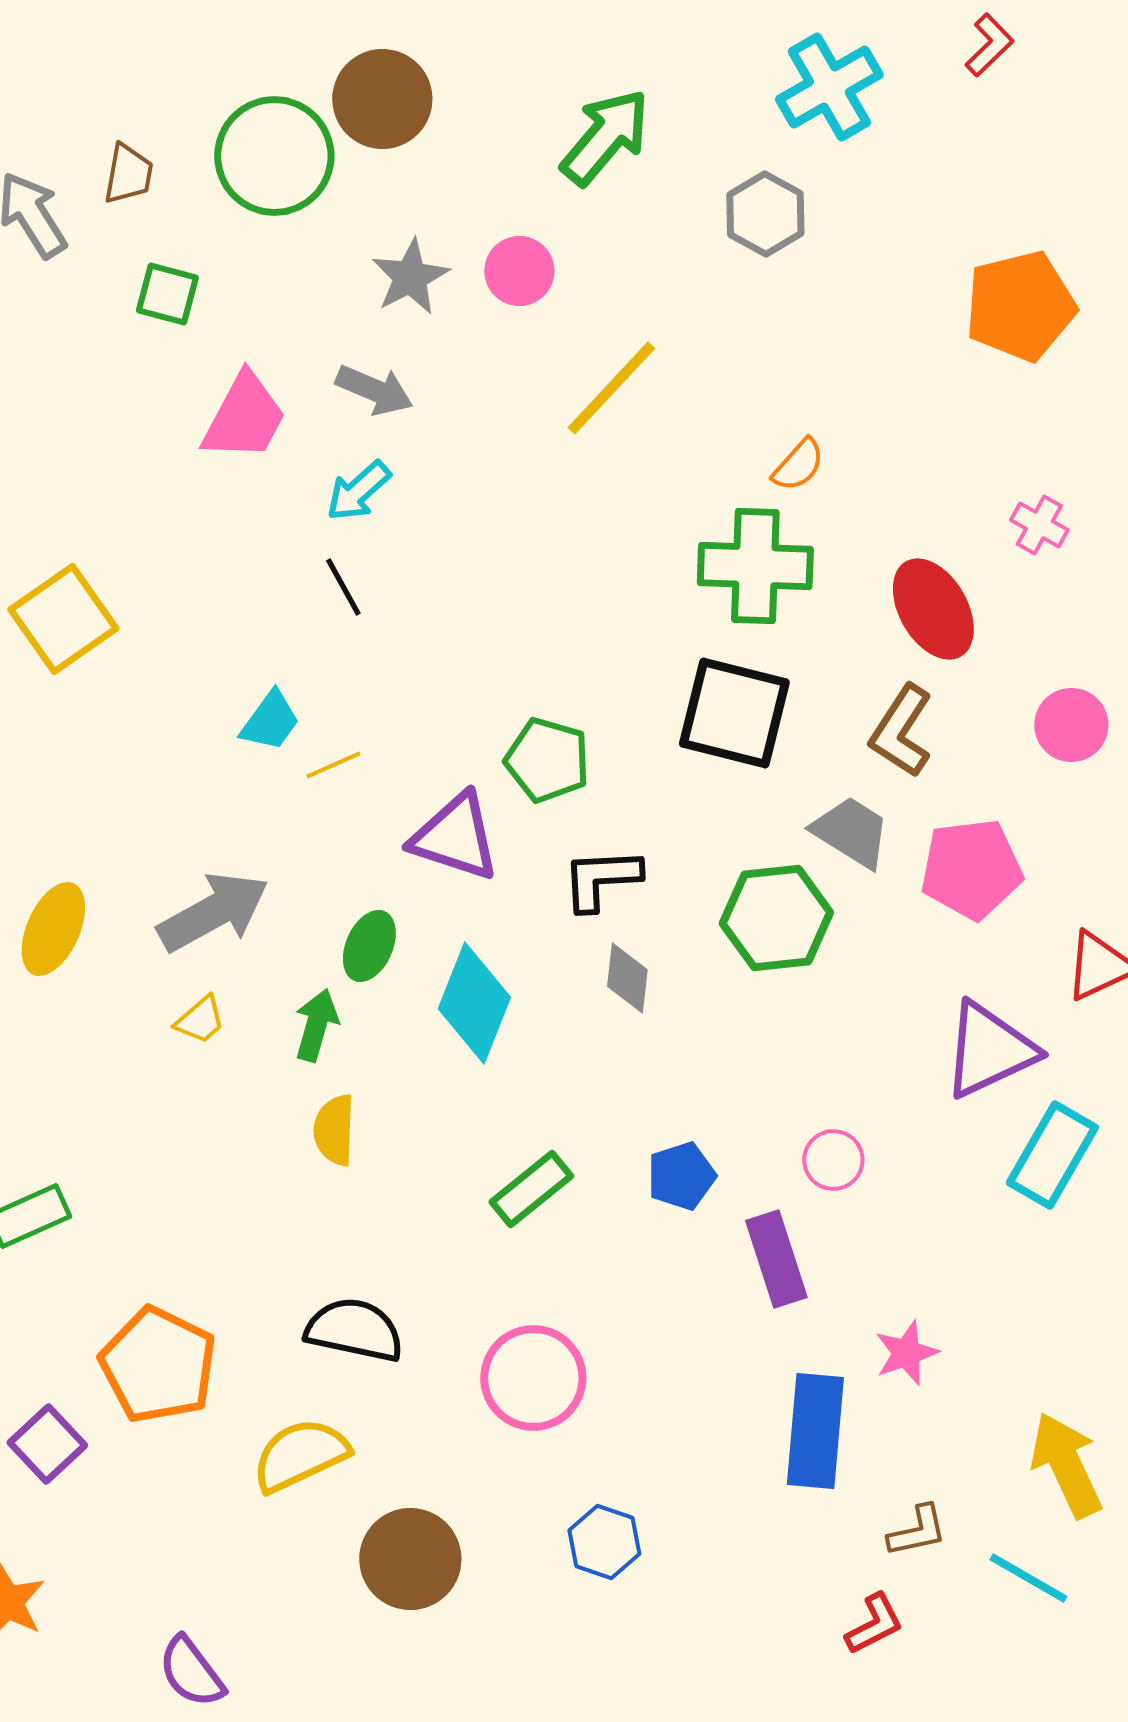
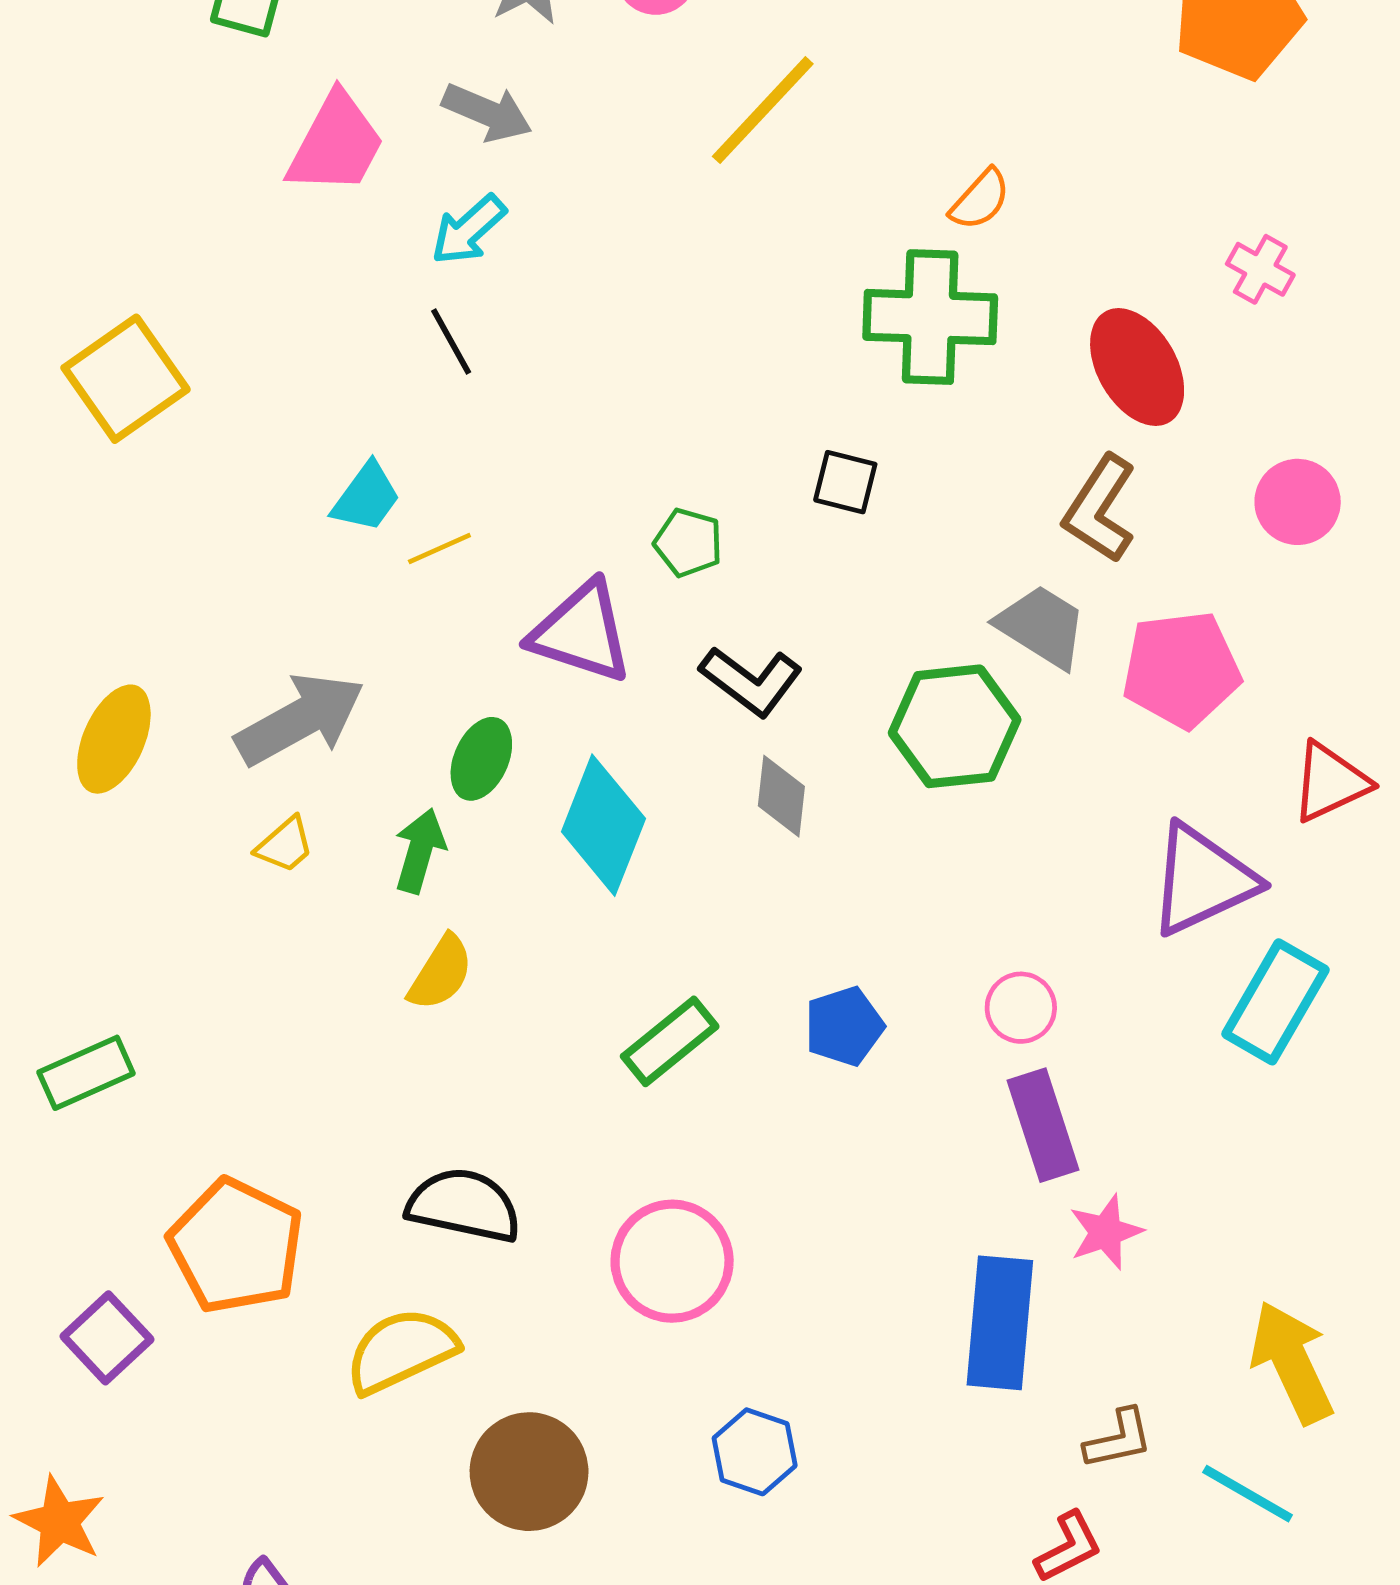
black square: (734, 713) -> (845, 482), moved, size x0.5
green pentagon: (547, 760) -> (688, 543), size x0.7
black L-shape: (601, 879) -> (751, 681), turned -140
yellow semicircle: (334, 1130) -> (441, 973), turned -150
purple rectangle: (776, 1259) -> (1043, 1125), moved

